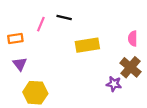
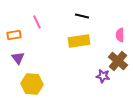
black line: (64, 17) -> (82, 16), moved
pink line: (41, 24) -> (37, 22), turned -48

